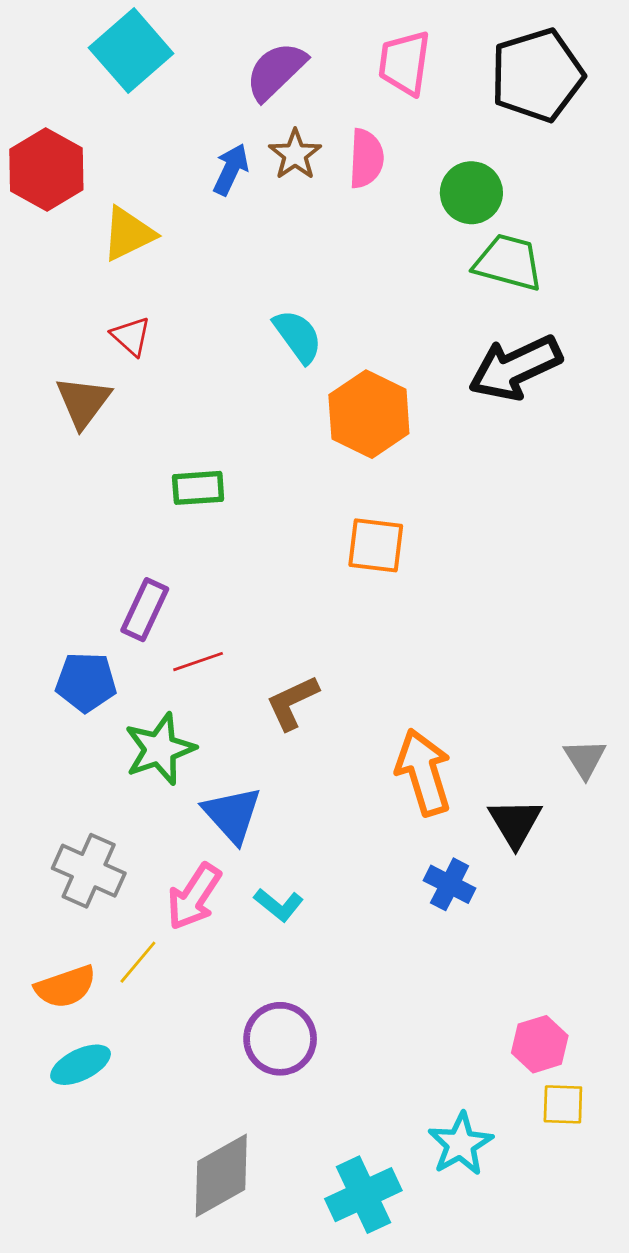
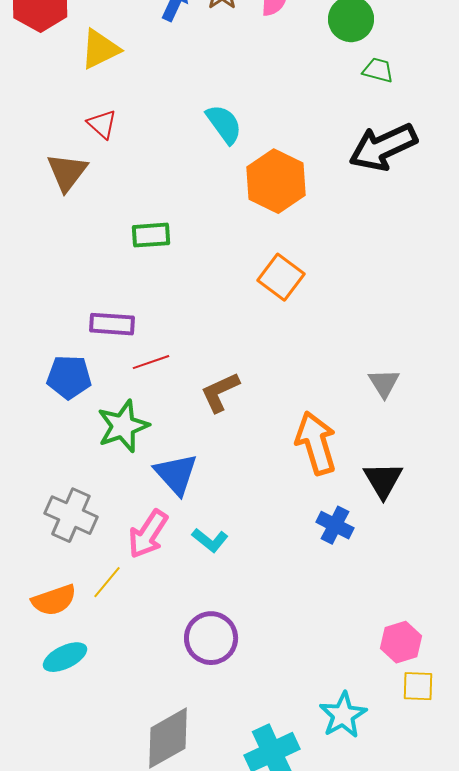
green trapezoid: (508, 262) -> (378, 70), size x0.6
orange square: (376, 545) -> (281, 277), turned 30
purple rectangle: (145, 610) -> (112, 324), turned 69
gray triangle: (585, 759) -> (384, 383), moved

